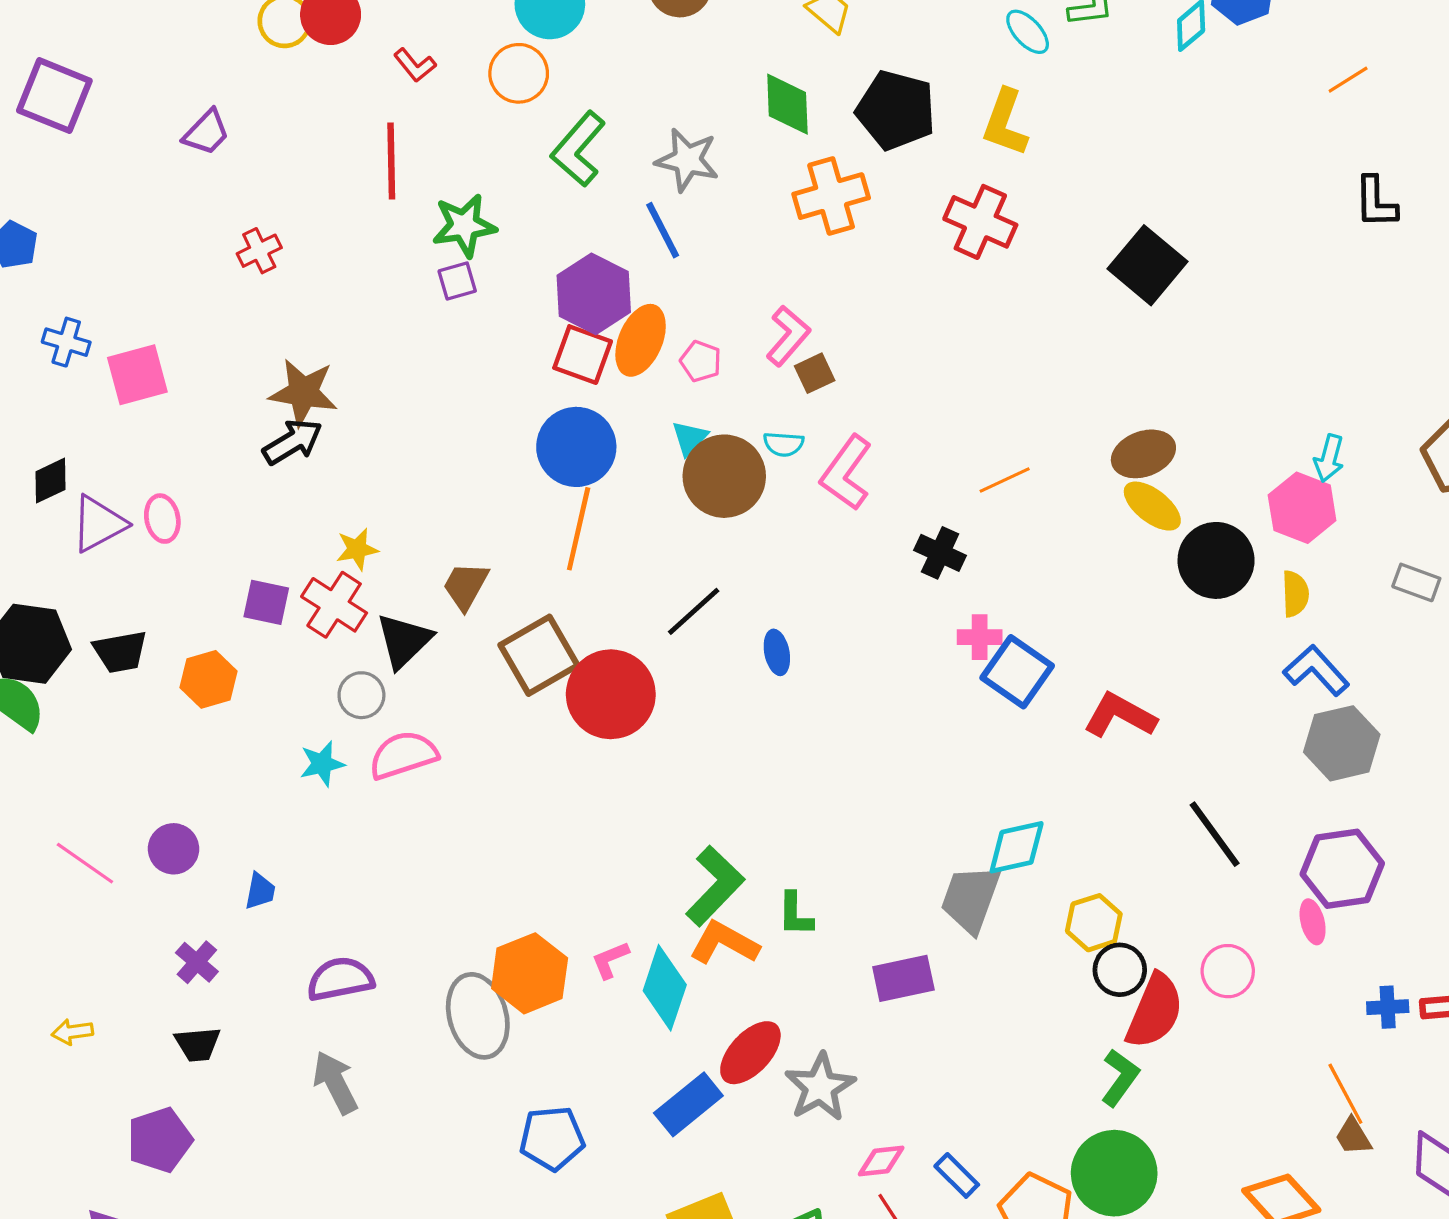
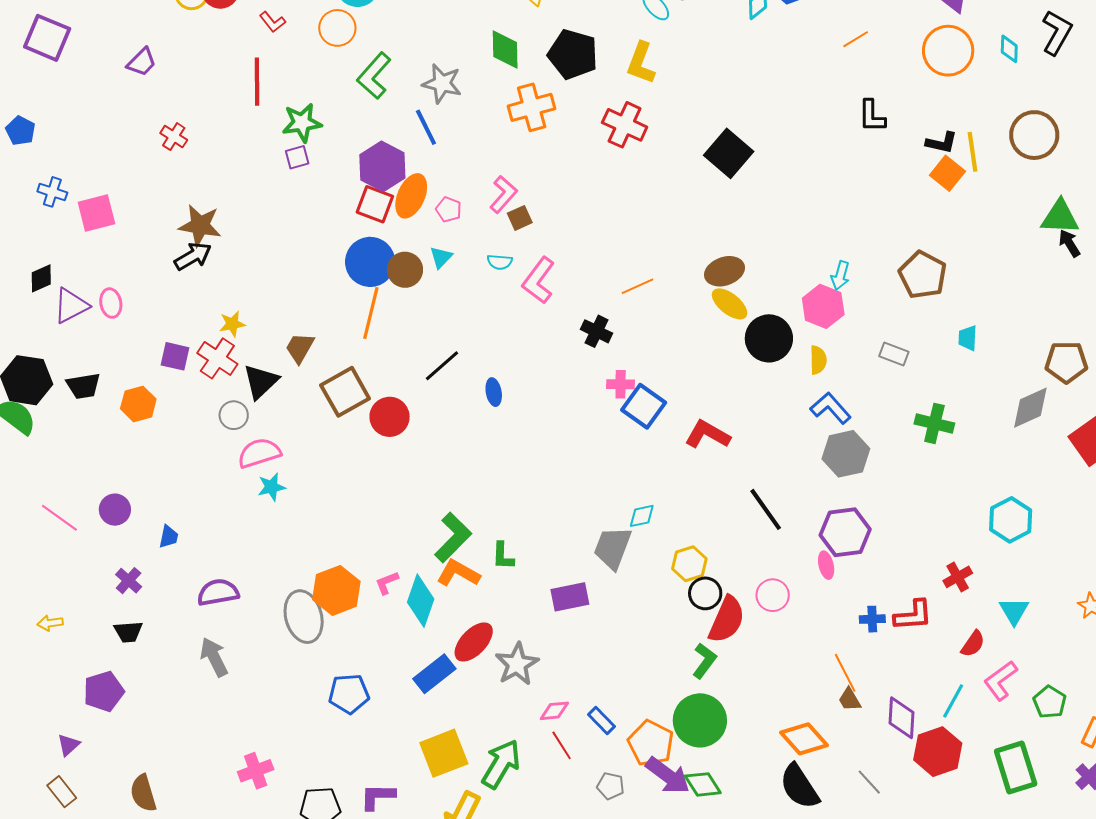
red cross: (259, 251) -> (174, 137), turned -32
brown circle: (724, 476) -> (405, 270), moved, size x0.7
red circle: (611, 694) -> (390, 417), size x0.7
cyan star: (322, 764) -> (271, 487), moved
cyan diamond: (1017, 847) -> (642, 516), size x0.7

